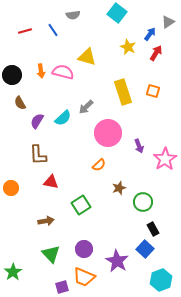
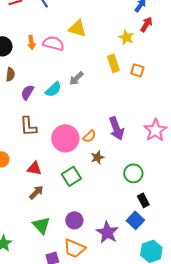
yellow star: (128, 47) -> (126, 37), moved
orange square: (153, 91) -> (137, 70), moved
yellow rectangle: (123, 92) -> (113, 63), size x0.7
brown semicircle: (20, 103) -> (10, 74), turned -144
pink circle: (108, 133) -> (65, 138), moved
purple arrow: (139, 146) -> (116, 128), moved, size x1.6
red triangle: (51, 182) -> (34, 168), moved
brown star: (119, 188) -> (97, 157), moved
brown arrow: (46, 221) -> (36, 192), turned -35

